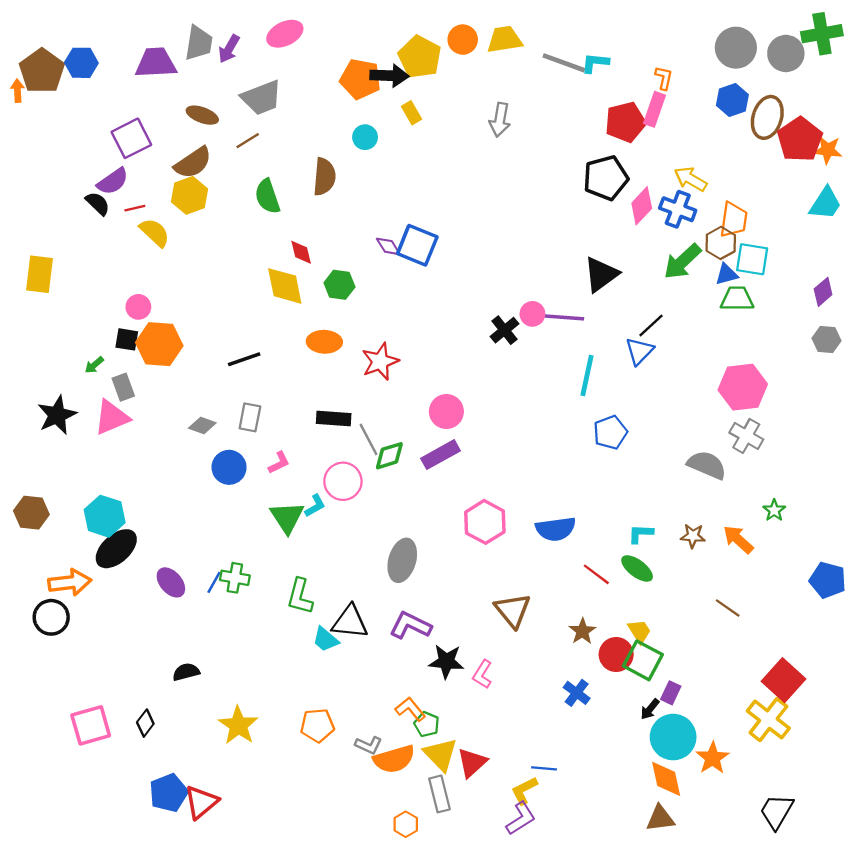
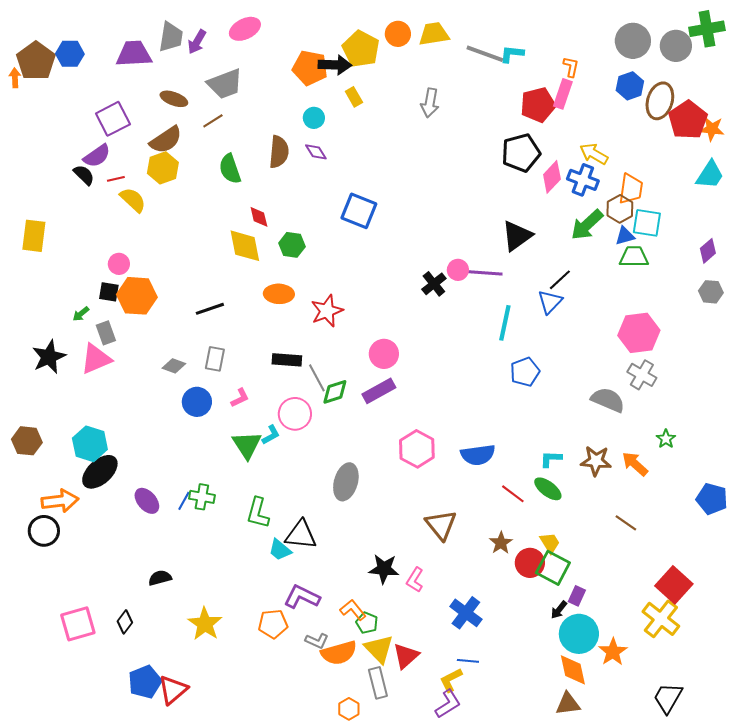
purple diamond: (388, 246) -> (316, 152), moved
brown star: (693, 536) -> (596, 461), size x1.4
purple L-shape: (410, 625) -> (302, 597), moved
blue cross: (577, 693) -> (466, 613), moved, size x1.4

